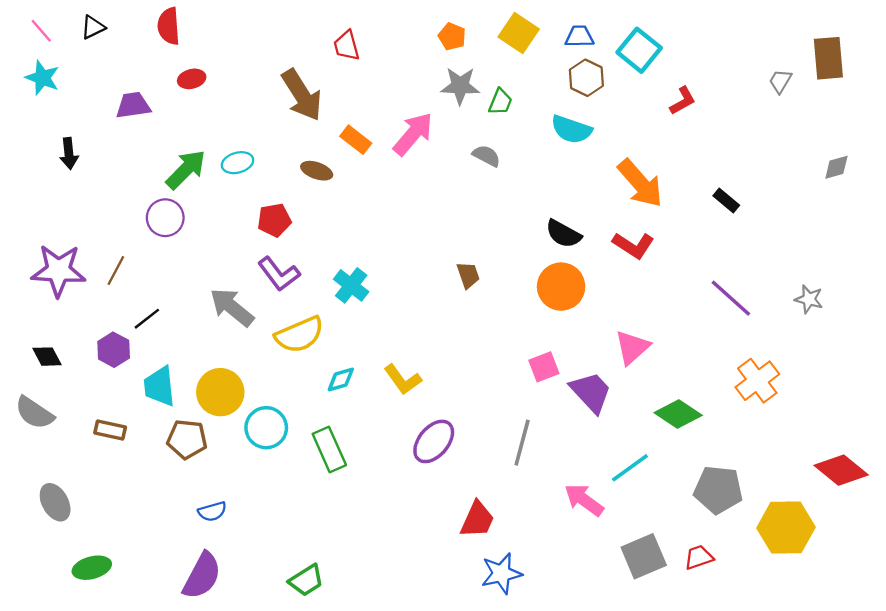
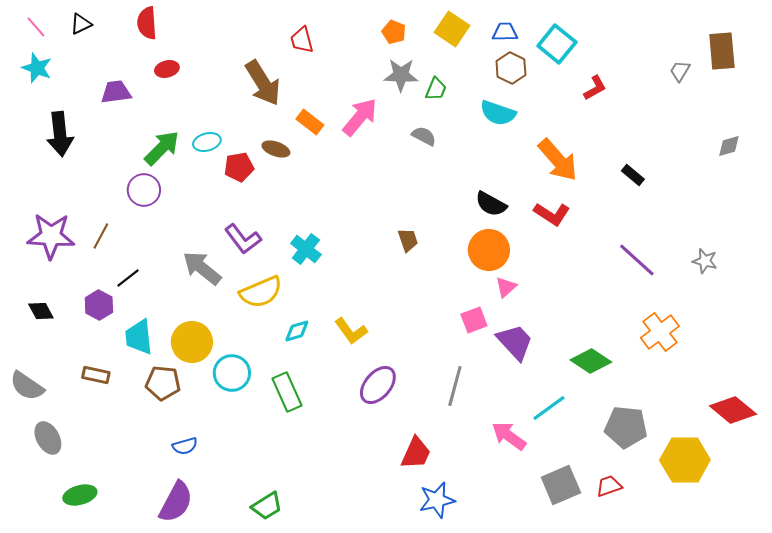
black arrow: (69, 153) -> (60, 134), size x1.6
red pentagon: (274, 220) -> (239, 167), moved
pink triangle: (632, 347) -> (506, 287), moved, size x0.7
gray semicircle: (34, 413) -> (27, 386), moved

